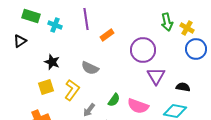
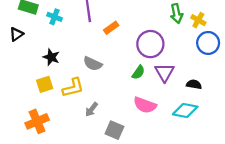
yellow L-shape: (72, 90) -> (73, 88), turned 40
green semicircle: (114, 100) -> (138, 72), moved

